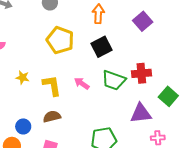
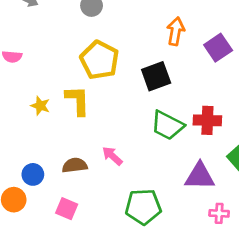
orange arrow: (98, 14) -> (176, 31), moved
pink arrow: (82, 83) -> (112, 156), moved
yellow L-shape: (52, 85) -> (78, 101), moved

